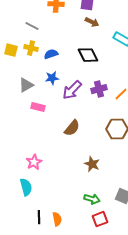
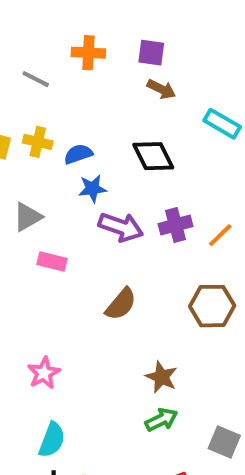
gray line: (32, 26) -> (36, 79), moved
blue star: (52, 78) -> (92, 189), moved
purple arrow: (72, 90) -> (121, 227), turned -115
cyan semicircle: (26, 187) -> (52, 440), moved, turned 36
green arrow: (92, 199) -> (161, 420), moved, turned -42

